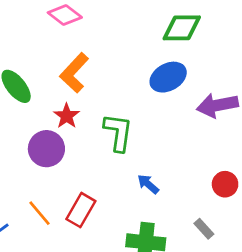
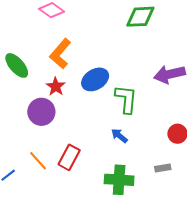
blue ellipse: (168, 77) -> (95, 79), moved
green L-shape: (118, 132) -> (126, 99), moved
gray rectangle: (204, 229) -> (163, 168), turned -56

